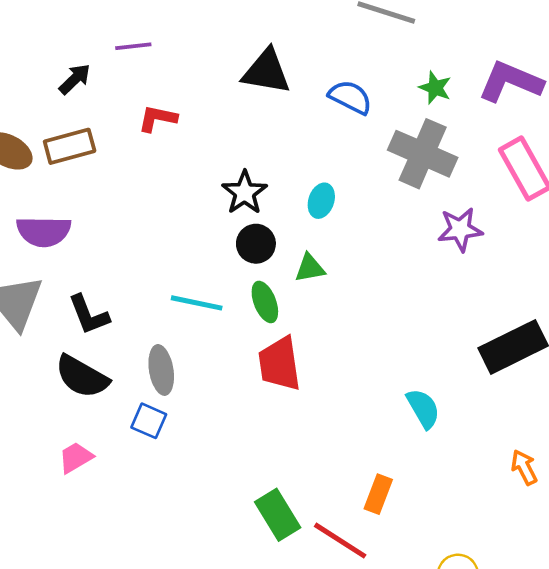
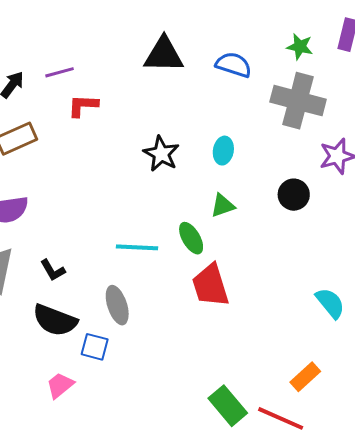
purple line: (133, 46) -> (59, 72), moved
black circle: (256, 244) -> (294, 195), moved
black L-shape: (89, 315) -> (53, 270), size x0.7
blue square: (149, 421) -> (95, 347), moved
orange rectangle: (378, 494) -> (305, 377), turned 36

